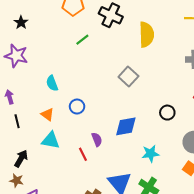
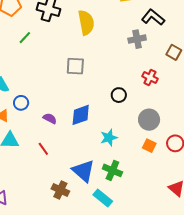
gray square: (128, 76) -> (75, 66), turned -30
blue circle: (77, 107) -> (21, 103), moved
purple semicircle: (97, 139) -> (50, 118), moved, turned -32

